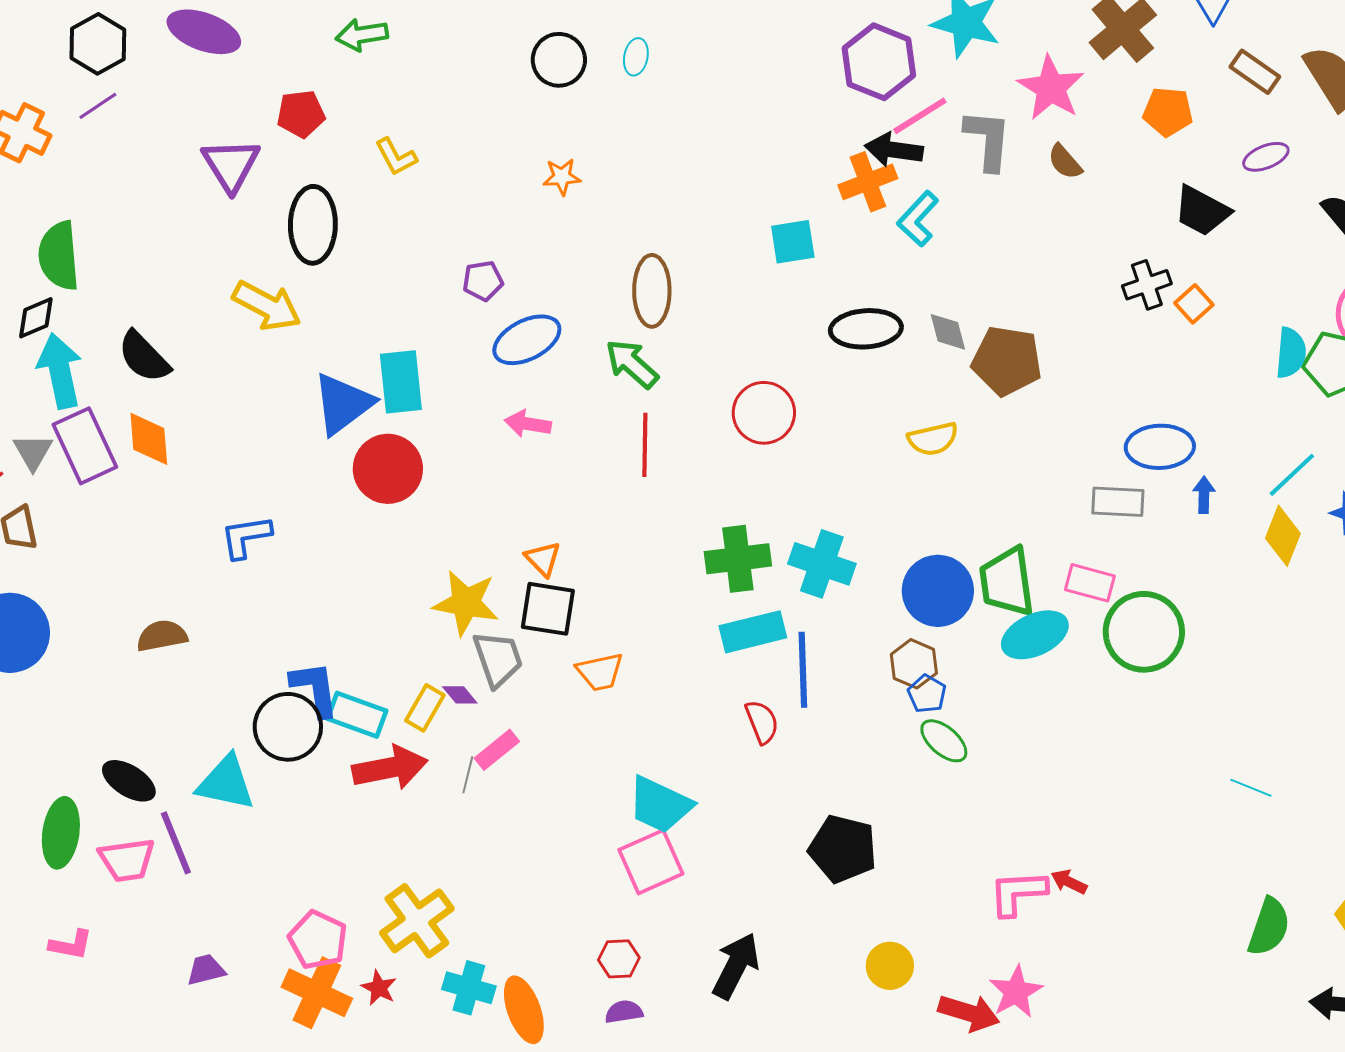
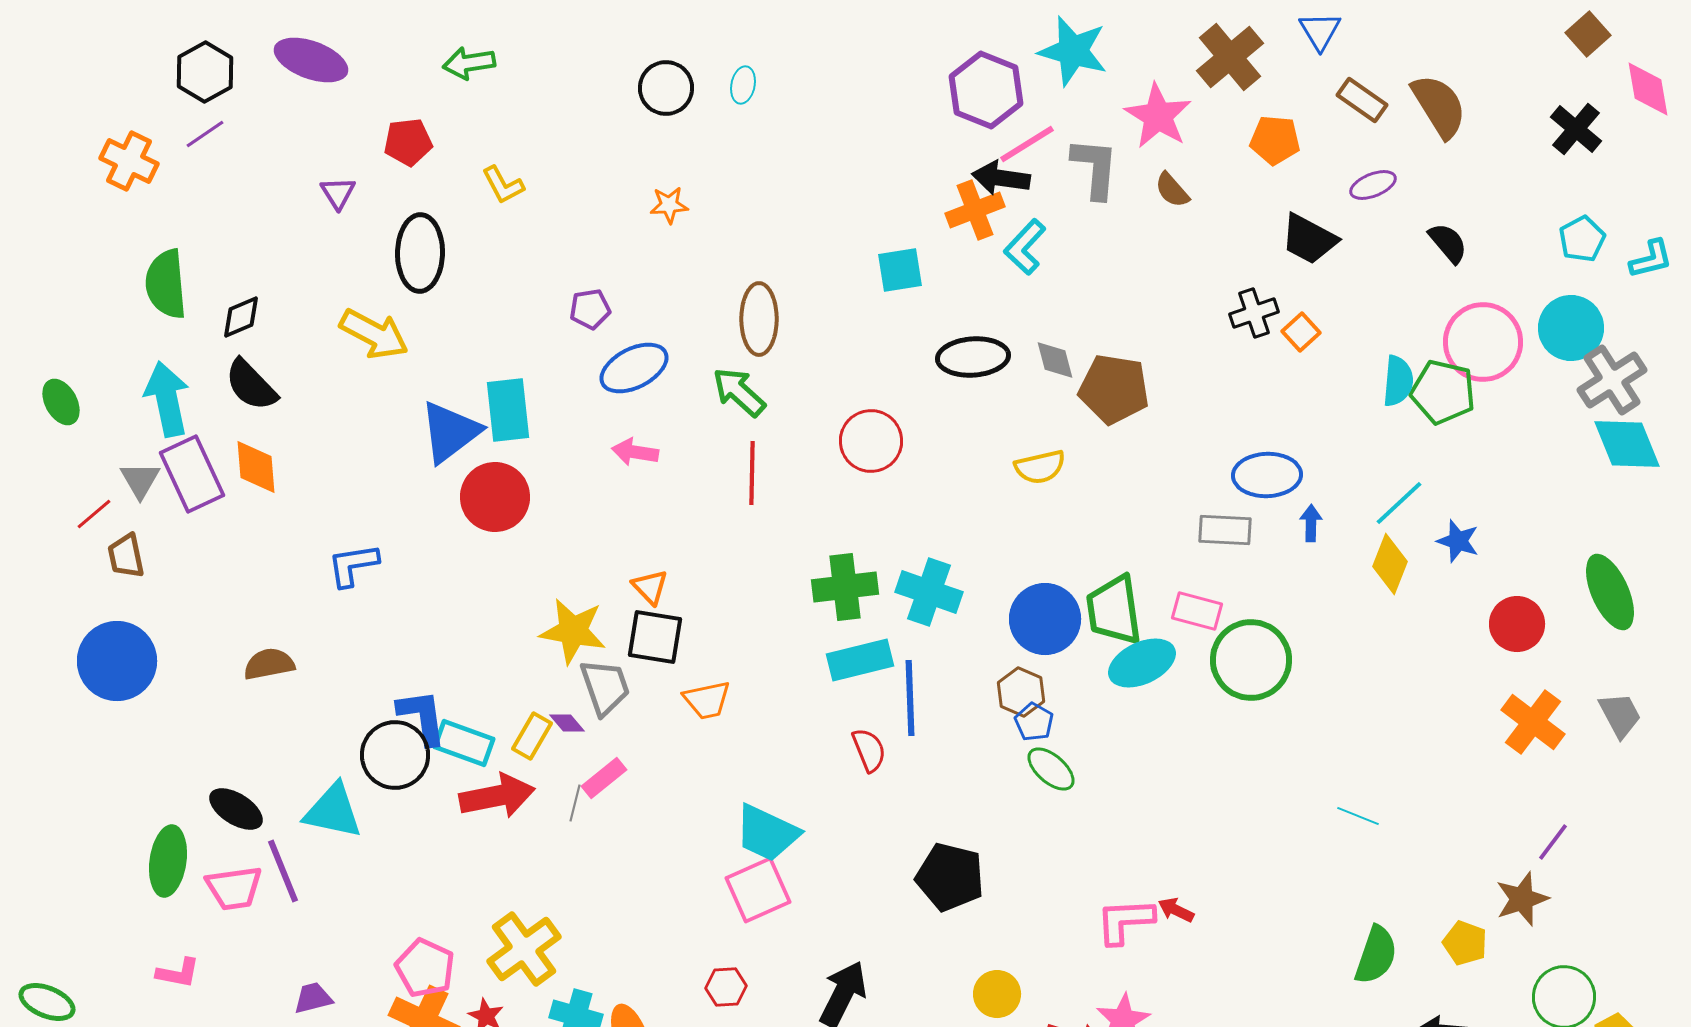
purple triangle: (231, 165) -> (338, 193), size x0.6
black diamond: (36, 318) -> (241, 317), moved

